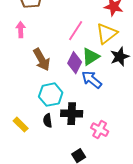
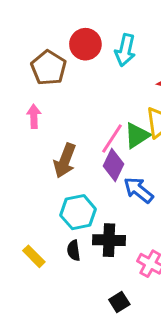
pink line: (76, 31) -> (112, 138), moved
green triangle: (91, 57) -> (137, 136), moved
brown arrow: (42, 60) -> (65, 161), turned 50

